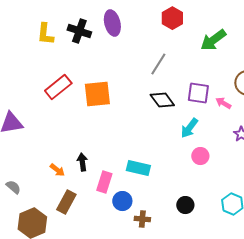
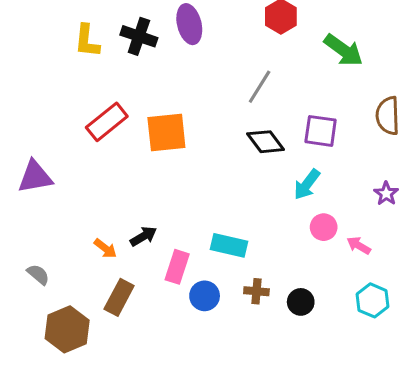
green arrow: (213, 40) -> (343, 50), turned -108
pink arrow: (223, 103) -> (359, 245), moved
black arrow: (82, 162) -> (143, 236), turned 66
brown cross: (142, 219) -> (256, 291), moved

